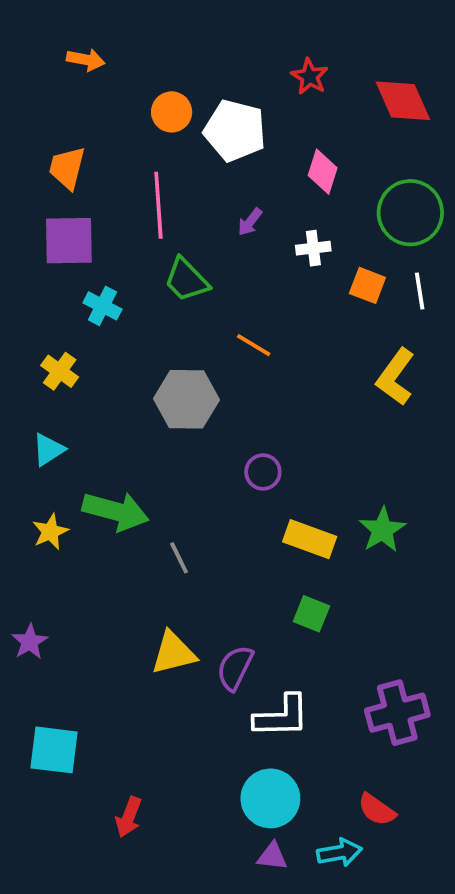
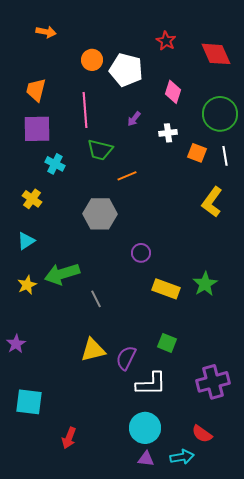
green trapezoid: (186, 280) -> (100, 150), turned -32
orange line: (254, 345) -> (127, 176), moved, turned -54
green arrow: (116, 511) -> (62, 274), turned 148
green square: (311, 614) -> (167, 343), moved

